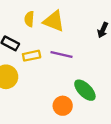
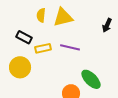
yellow triangle: (54, 21) -> (63, 17), turned -35

